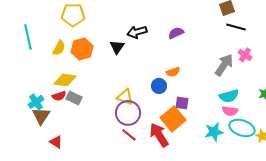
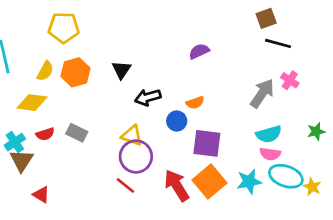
black arrow: (137, 32) -> (148, 97), moved
yellow diamond: (65, 80) -> (32, 103), moved
gray rectangle: (74, 98) -> (77, 133), moved
purple square: (182, 103) -> (207, 143), size x1.6
orange square: (173, 119) -> (210, 181), moved
red line: (129, 135) -> (125, 185), moved

